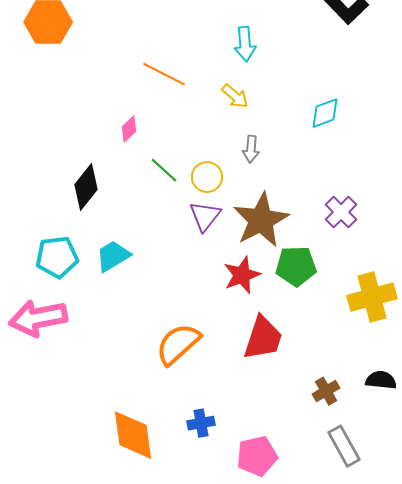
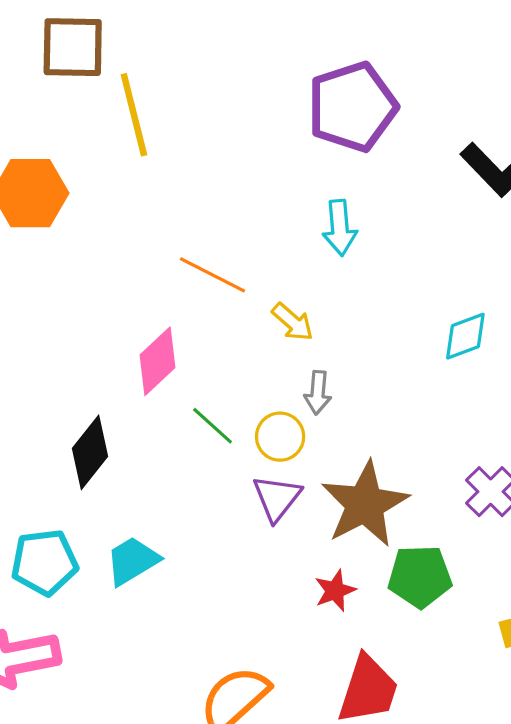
yellow arrow: (235, 96) -> (293, 322), moved
pink diamond: (129, 129) -> (158, 361), size x1.6
gray arrow: (251, 149) -> (318, 393), moved
red star: (242, 275) -> (335, 591), size x0.7

